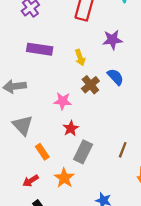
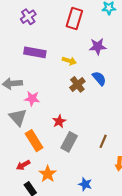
yellow arrow: (80, 58) -> (69, 61), turned -56
pink star: (63, 101) -> (32, 99), moved
orange rectangle: (42, 152) -> (34, 141), size x1.5
orange star: (64, 178) -> (48, 174), moved

